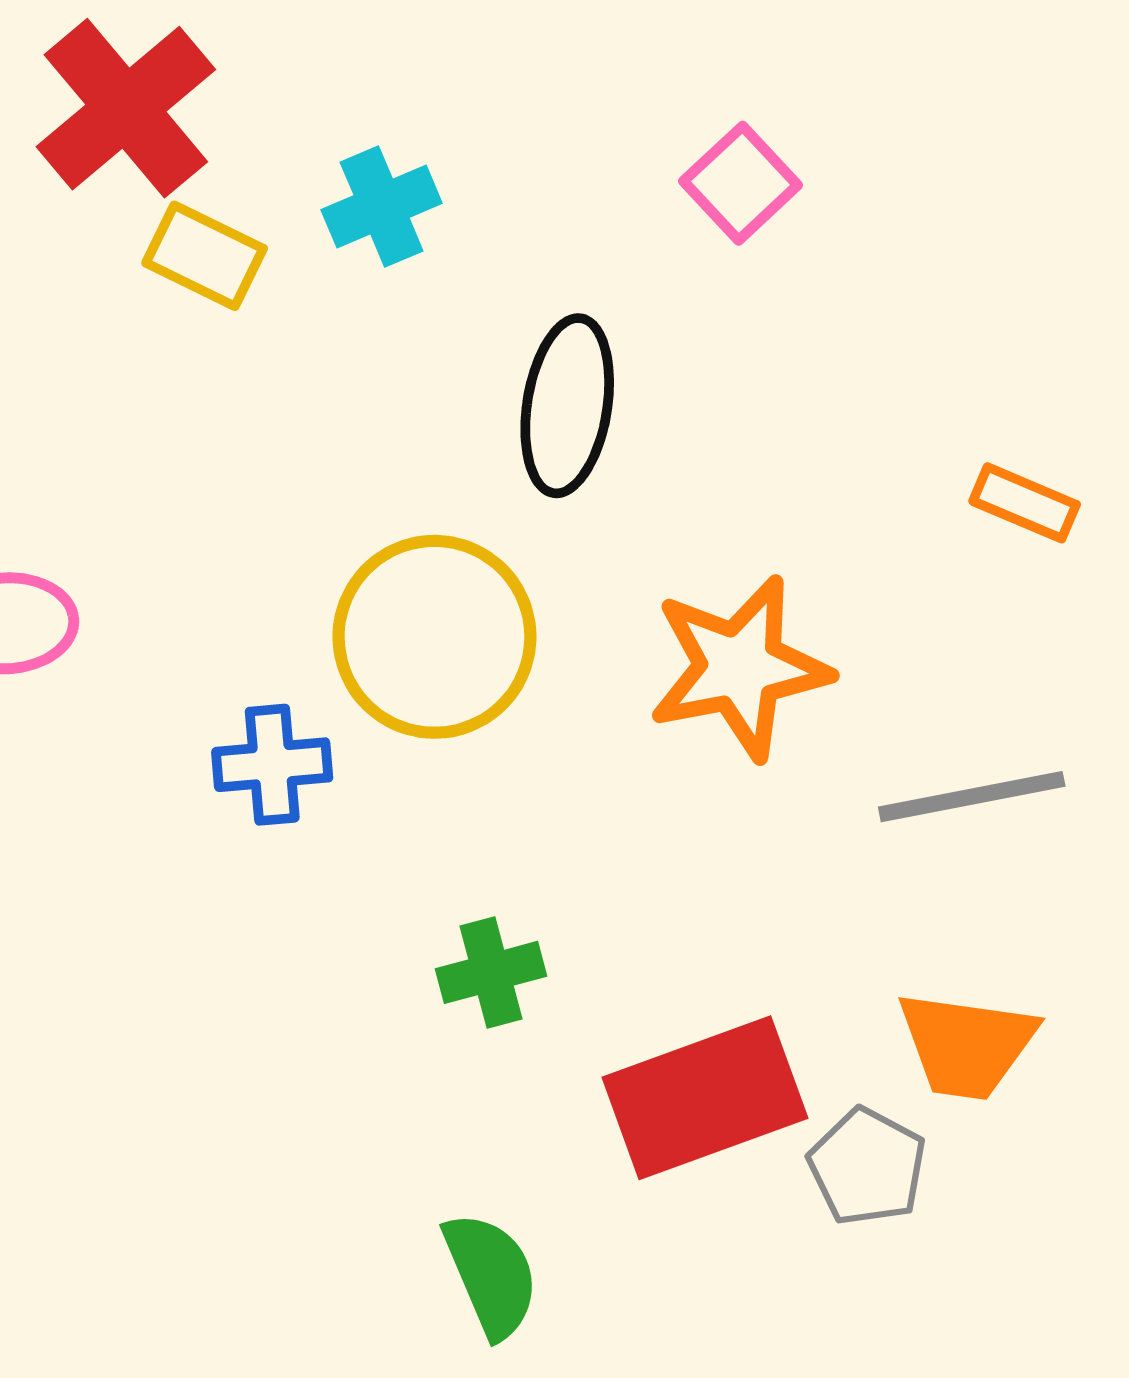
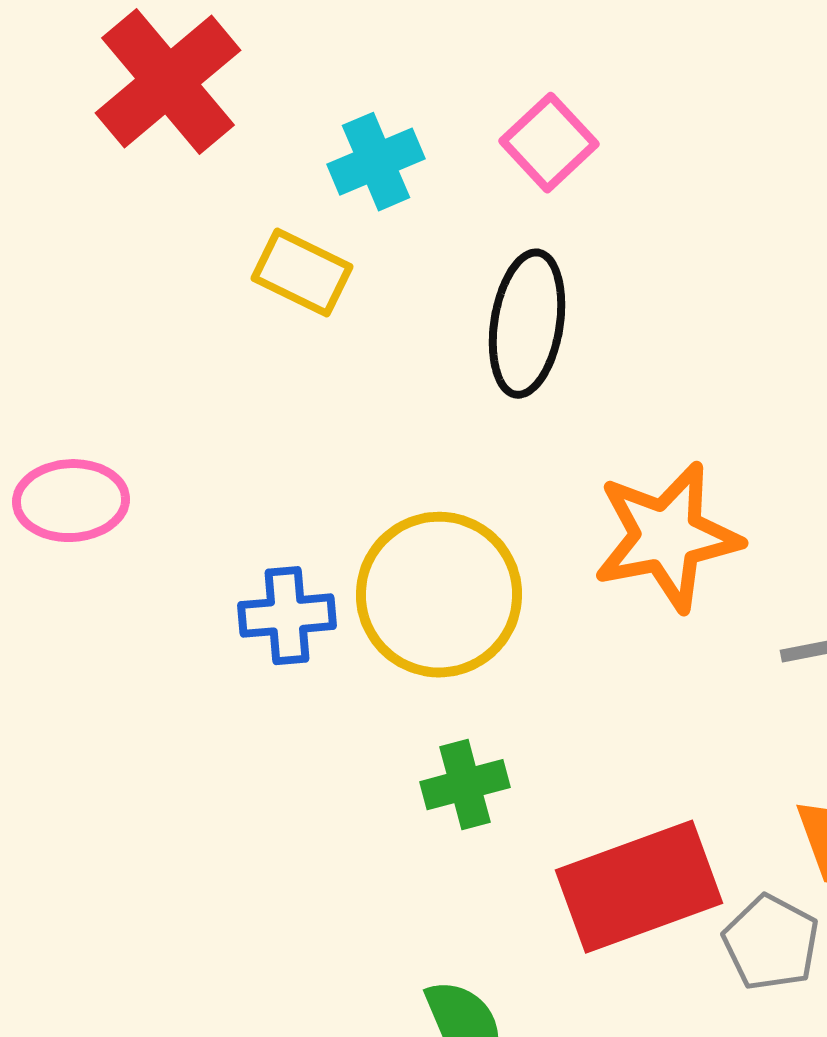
pink square: (741, 183) -> (549, 143), moved
yellow rectangle: (205, 256) -> (302, 273), moved
yellow circle: (434, 637) -> (439, 595), moved

